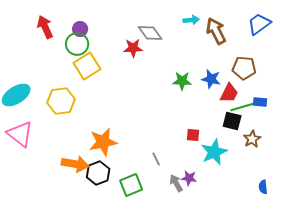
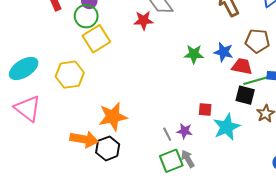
red trapezoid: (229, 93) -> (242, 66), turned -105
purple star: (189, 178) -> (185, 131), moved
green square: (131, 185) -> (171, 161), moved

